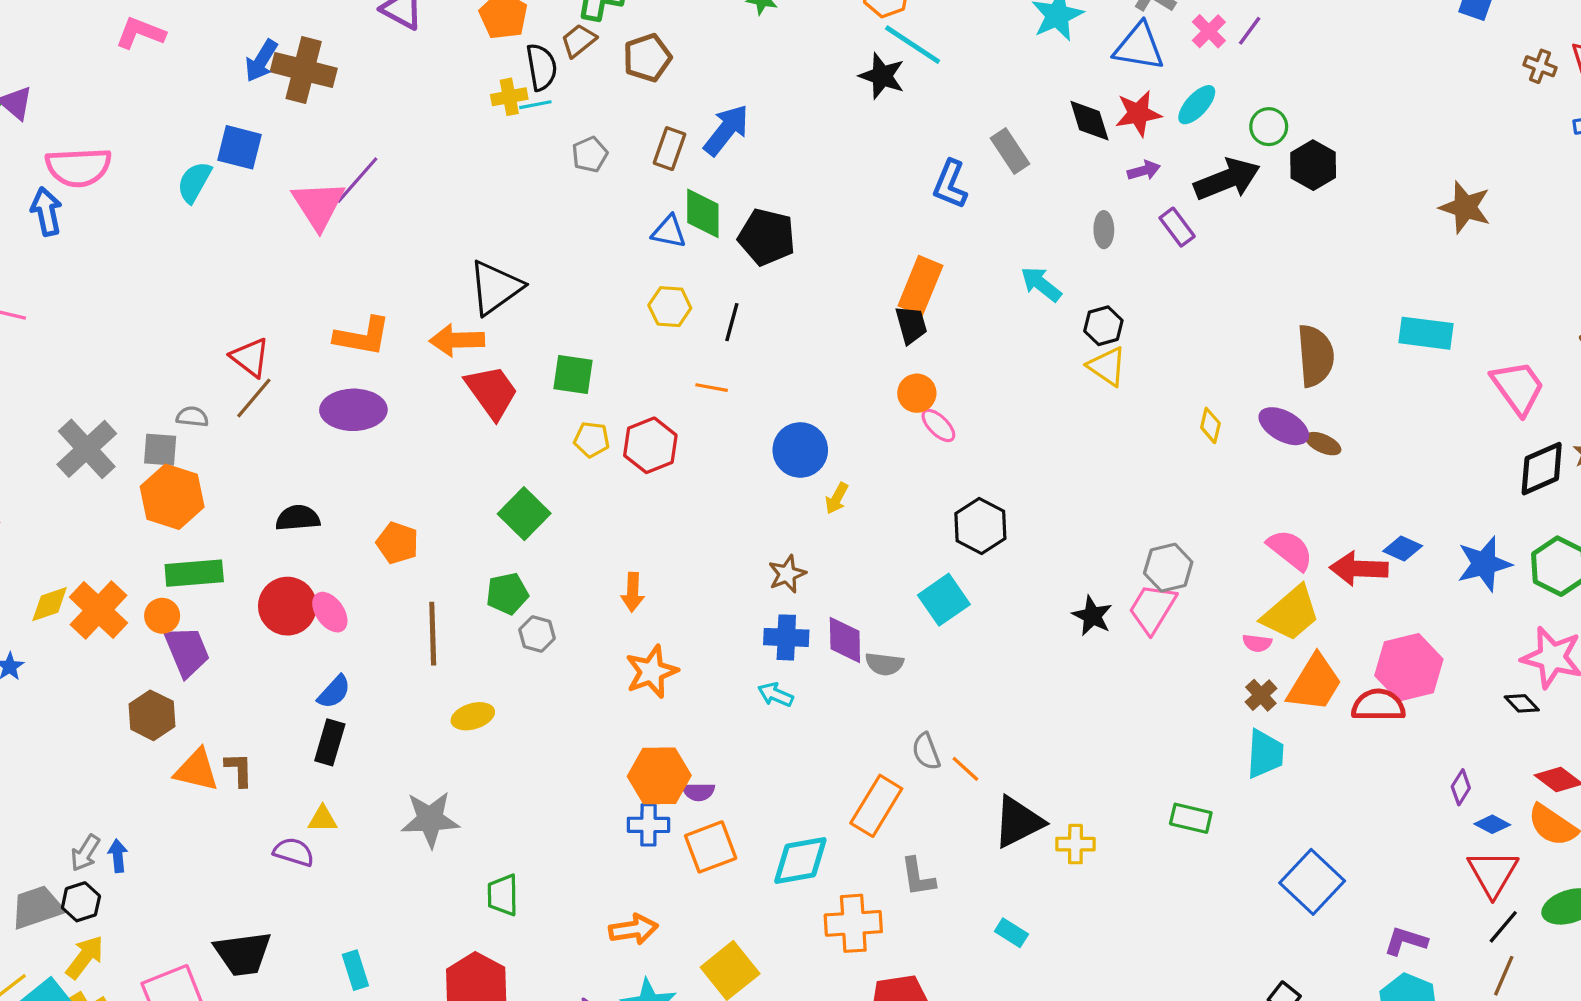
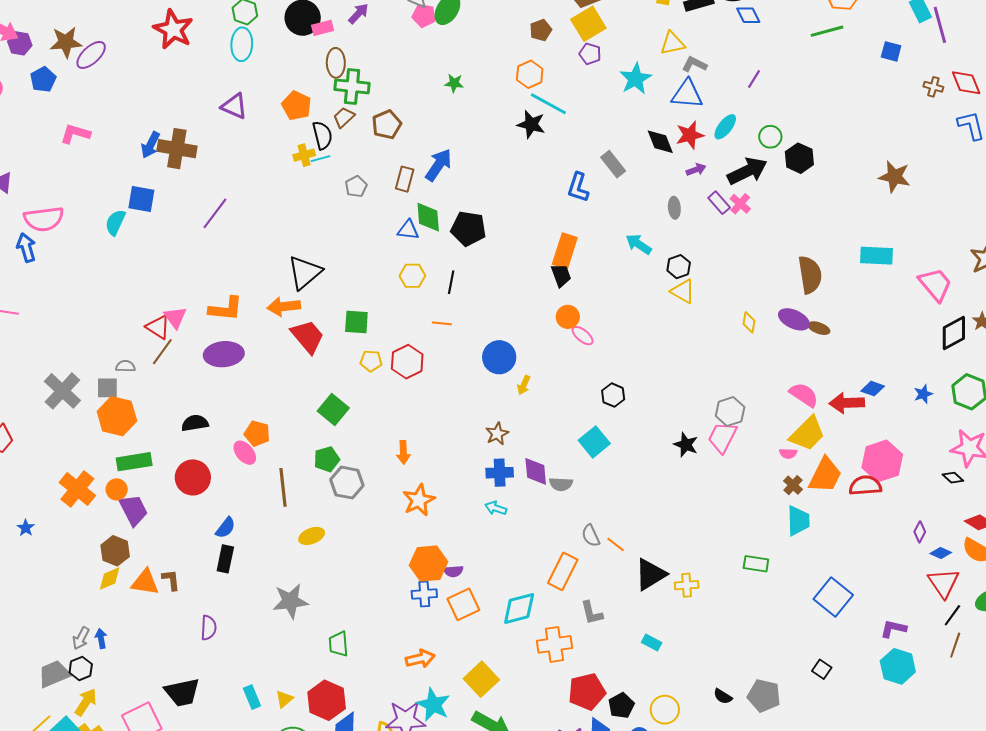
pink cross: (1209, 31) -> (740, 204), moved
pink triangle: (318, 205) -> (175, 317), moved, size x0.7
black hexagon: (980, 526) -> (613, 395), size x0.7
blue star: (1484, 564) -> (923, 394), size x0.6
yellow diamond: (50, 604) -> (110, 578), moved
pink ellipse: (330, 612) -> (245, 453), moved
gray hexagon: (537, 634) -> (347, 483), size x1.5
yellow triangle: (323, 819) -> (284, 699), moved, turned -36
purple semicircle: (294, 852) -> (208, 628), turned 80

